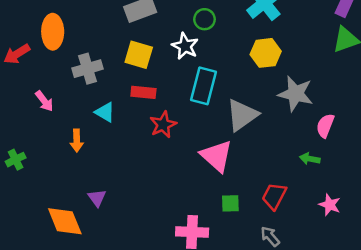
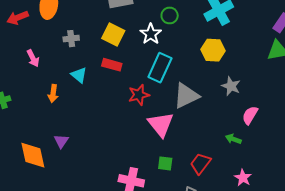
gray cross: (88, 69) -> (71, 39), size x0.7
gray star: (296, 94) -> (231, 86), size x0.7
red star: (163, 125) -> (139, 95), moved

